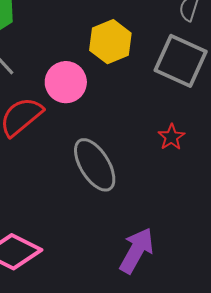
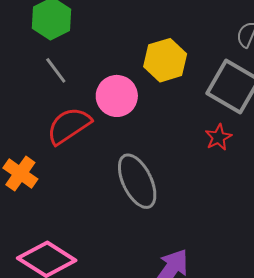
red star: (171, 137) -> (218, 137), moved

